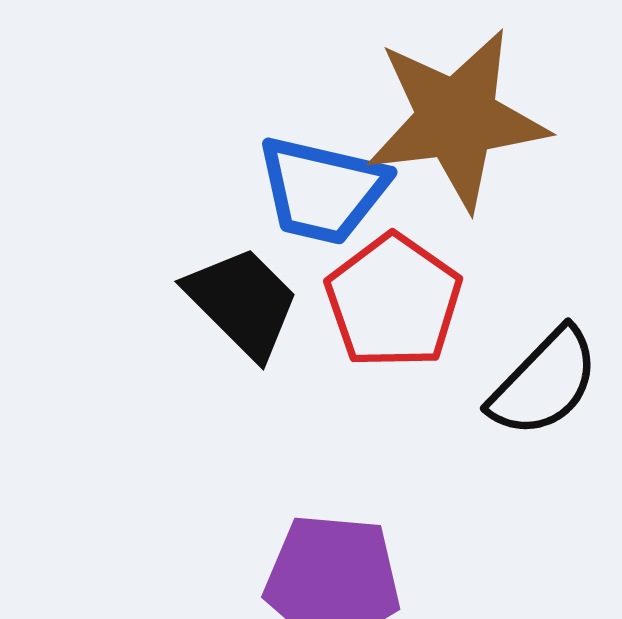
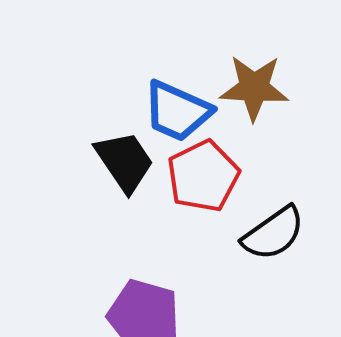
brown star: (457, 119) -> (254, 88), size x0.7

